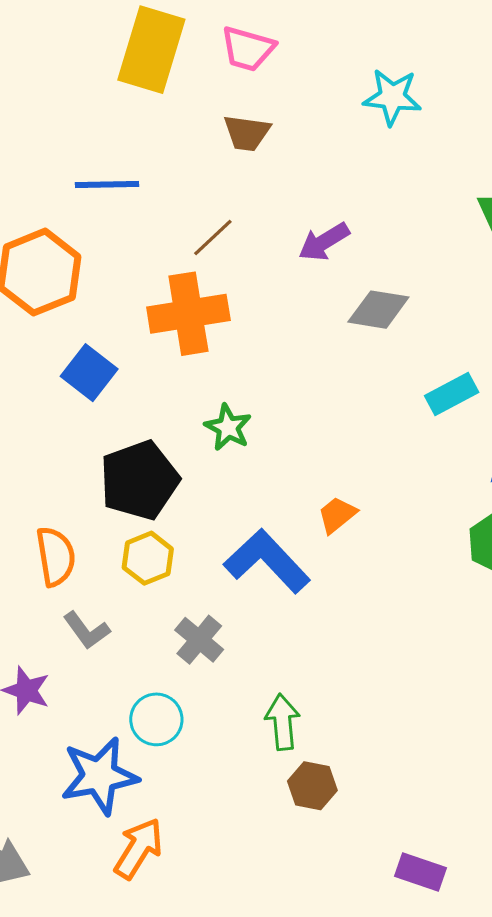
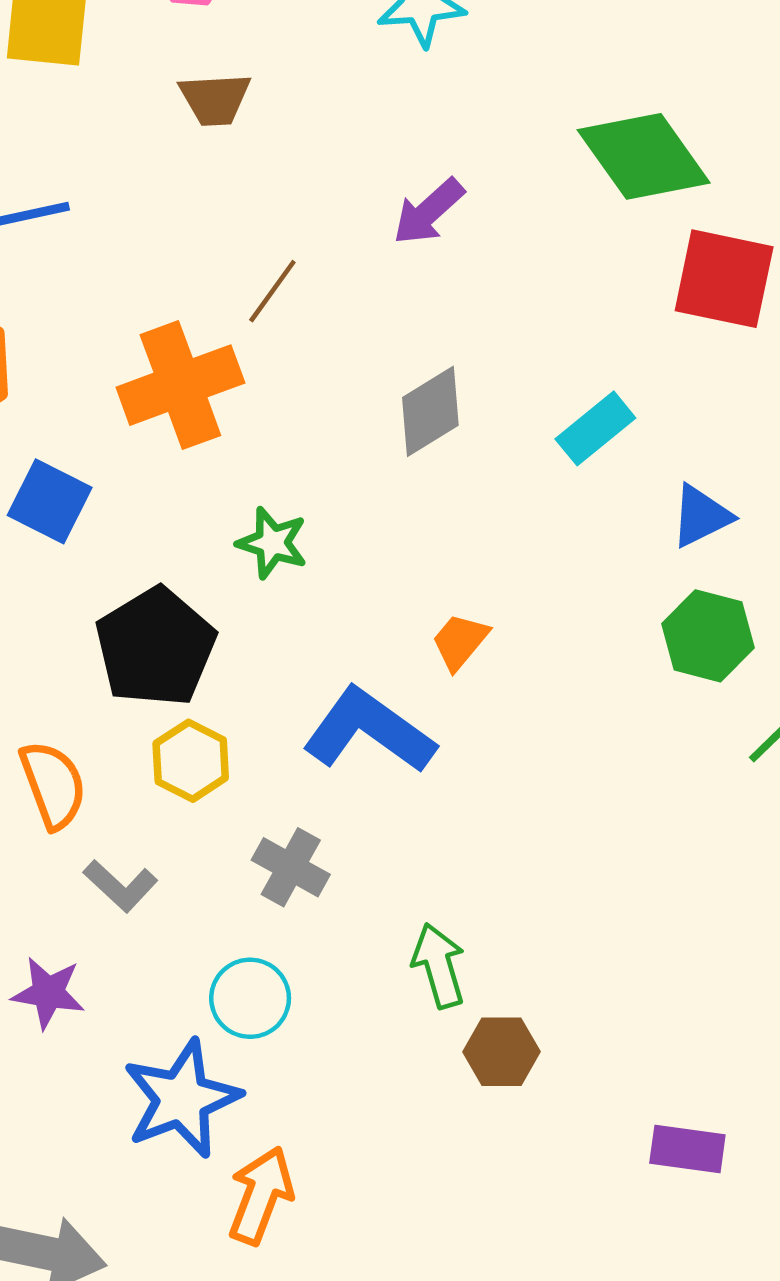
brown line: (213, 237) -> (272, 291), moved
purple arrow: (324, 242) -> (429, 212), moved
gray diamond: (378, 310) -> (430, 411), moved, turned -30

